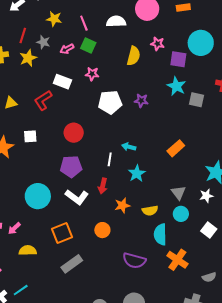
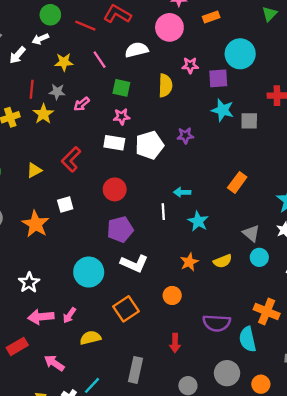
green square: (88, 45) -> (121, 88), moved
pink arrow: (67, 49) -> (82, 104), moved
white rectangle: (62, 82) -> (114, 143), moved
red arrow: (103, 186) -> (175, 343), moved
cyan semicircle: (160, 234) -> (248, 339), moved
gray rectangle: (72, 264) -> (135, 370), moved, turned -30

